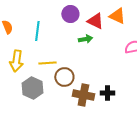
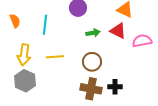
red triangle: (95, 21) -> (118, 31), moved
brown circle: (64, 77) -> (92, 62), moved
gray hexagon: (32, 88) -> (25, 81), moved

